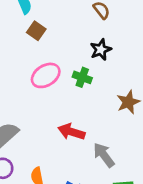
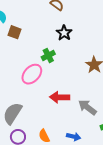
pink ellipse: (46, 75) -> (32, 74), moved
green cross: (82, 77) -> (48, 55), moved, turned -32

